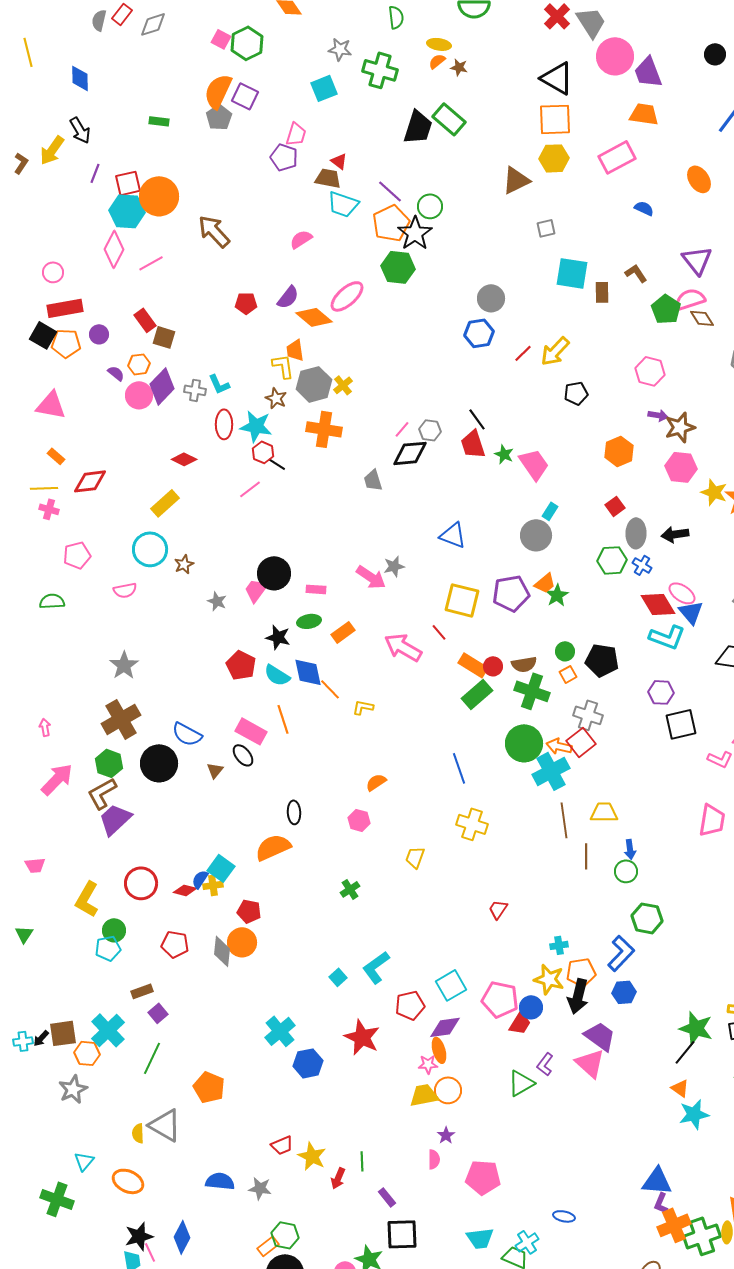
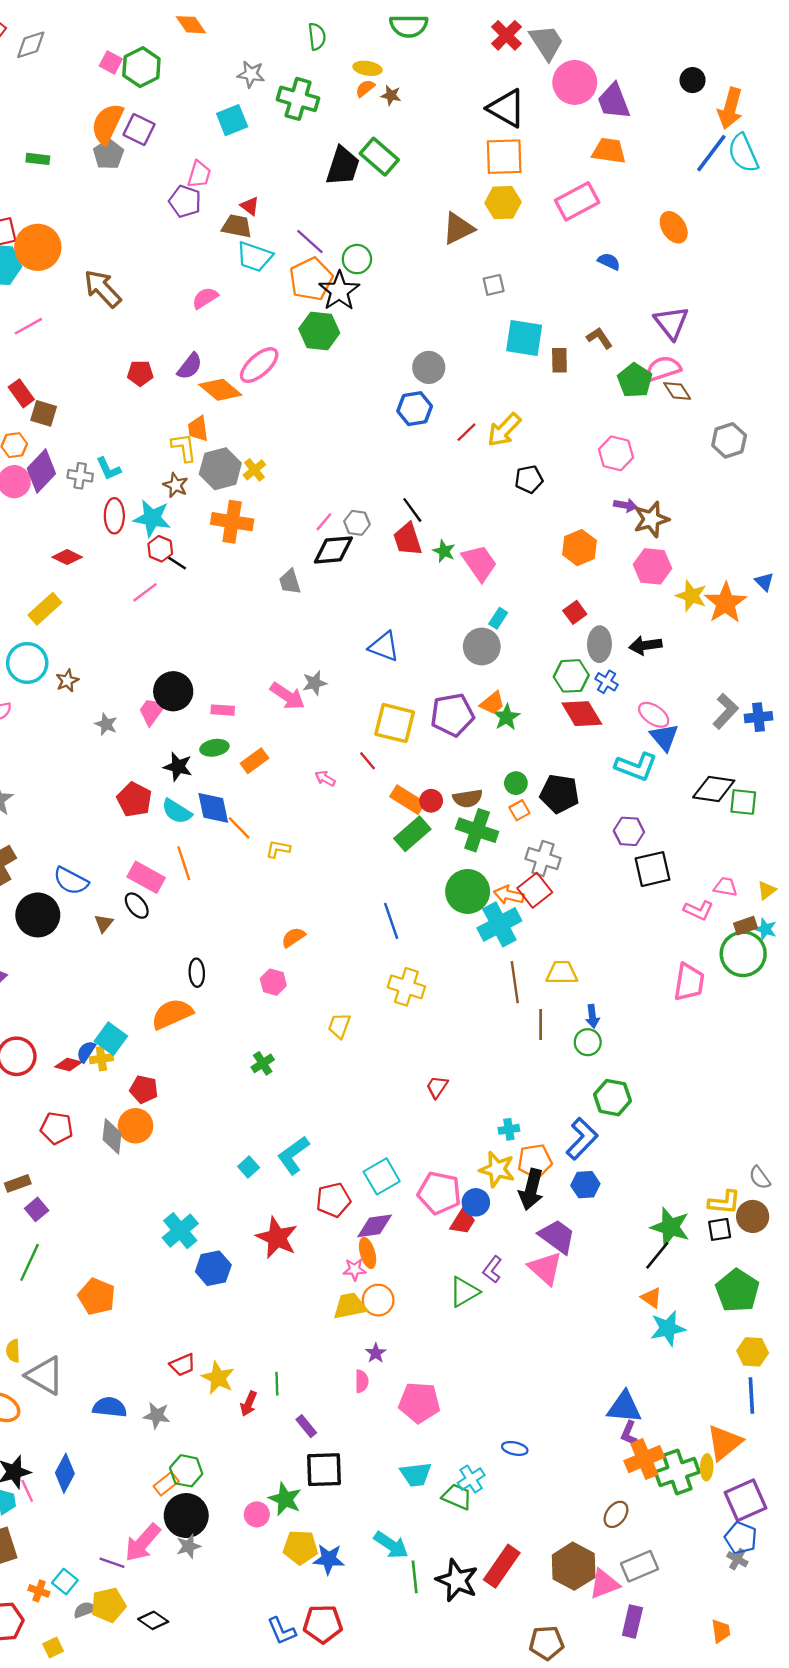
red diamond: (658, 604) -> (582, 714), moved
pink arrow: (403, 647) -> (325, 778), size x0.5
gray triangle: (165, 1125) -> (45, 1375), moved

